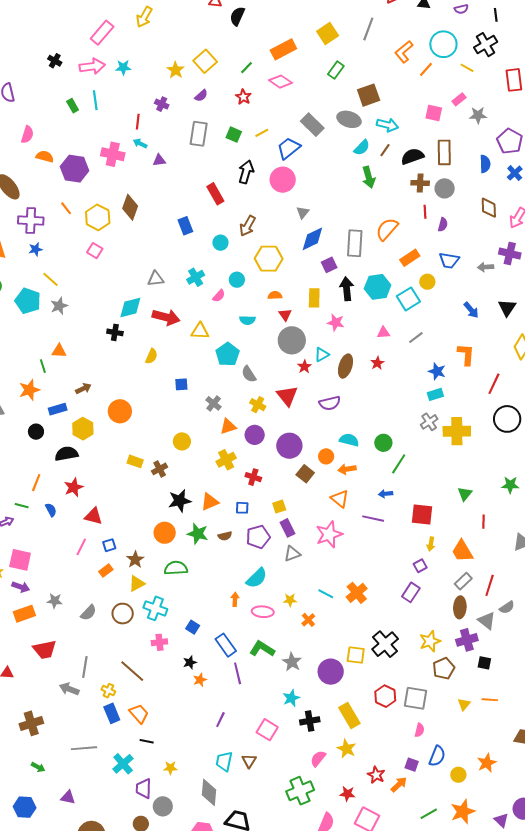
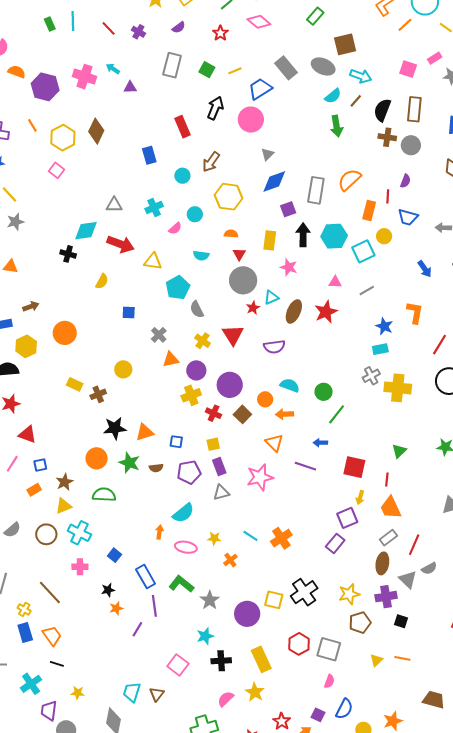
red line: (138, 122) -> (109, 28), moved, turned -56
black semicircle: (412, 156) -> (382, 110), turned -55
red line: (425, 212) -> (388, 196), moved
orange rectangle: (410, 258) -> (369, 211), turned -48
red star: (377, 363) -> (326, 312), size x1.6
yellow cross: (226, 460) -> (191, 395), moved
red cross: (253, 477) -> (214, 413), moved
red line: (484, 522) -> (387, 480), moved
purple square: (420, 566) -> (347, 518), size x1.5
purple line: (220, 720) -> (137, 629), moved

